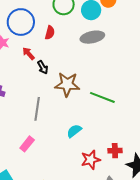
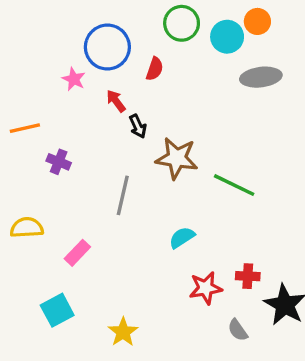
gray ellipse: (92, 37) -> (261, 77), moved
pink rectangle: (27, 144) -> (77, 253), moved

